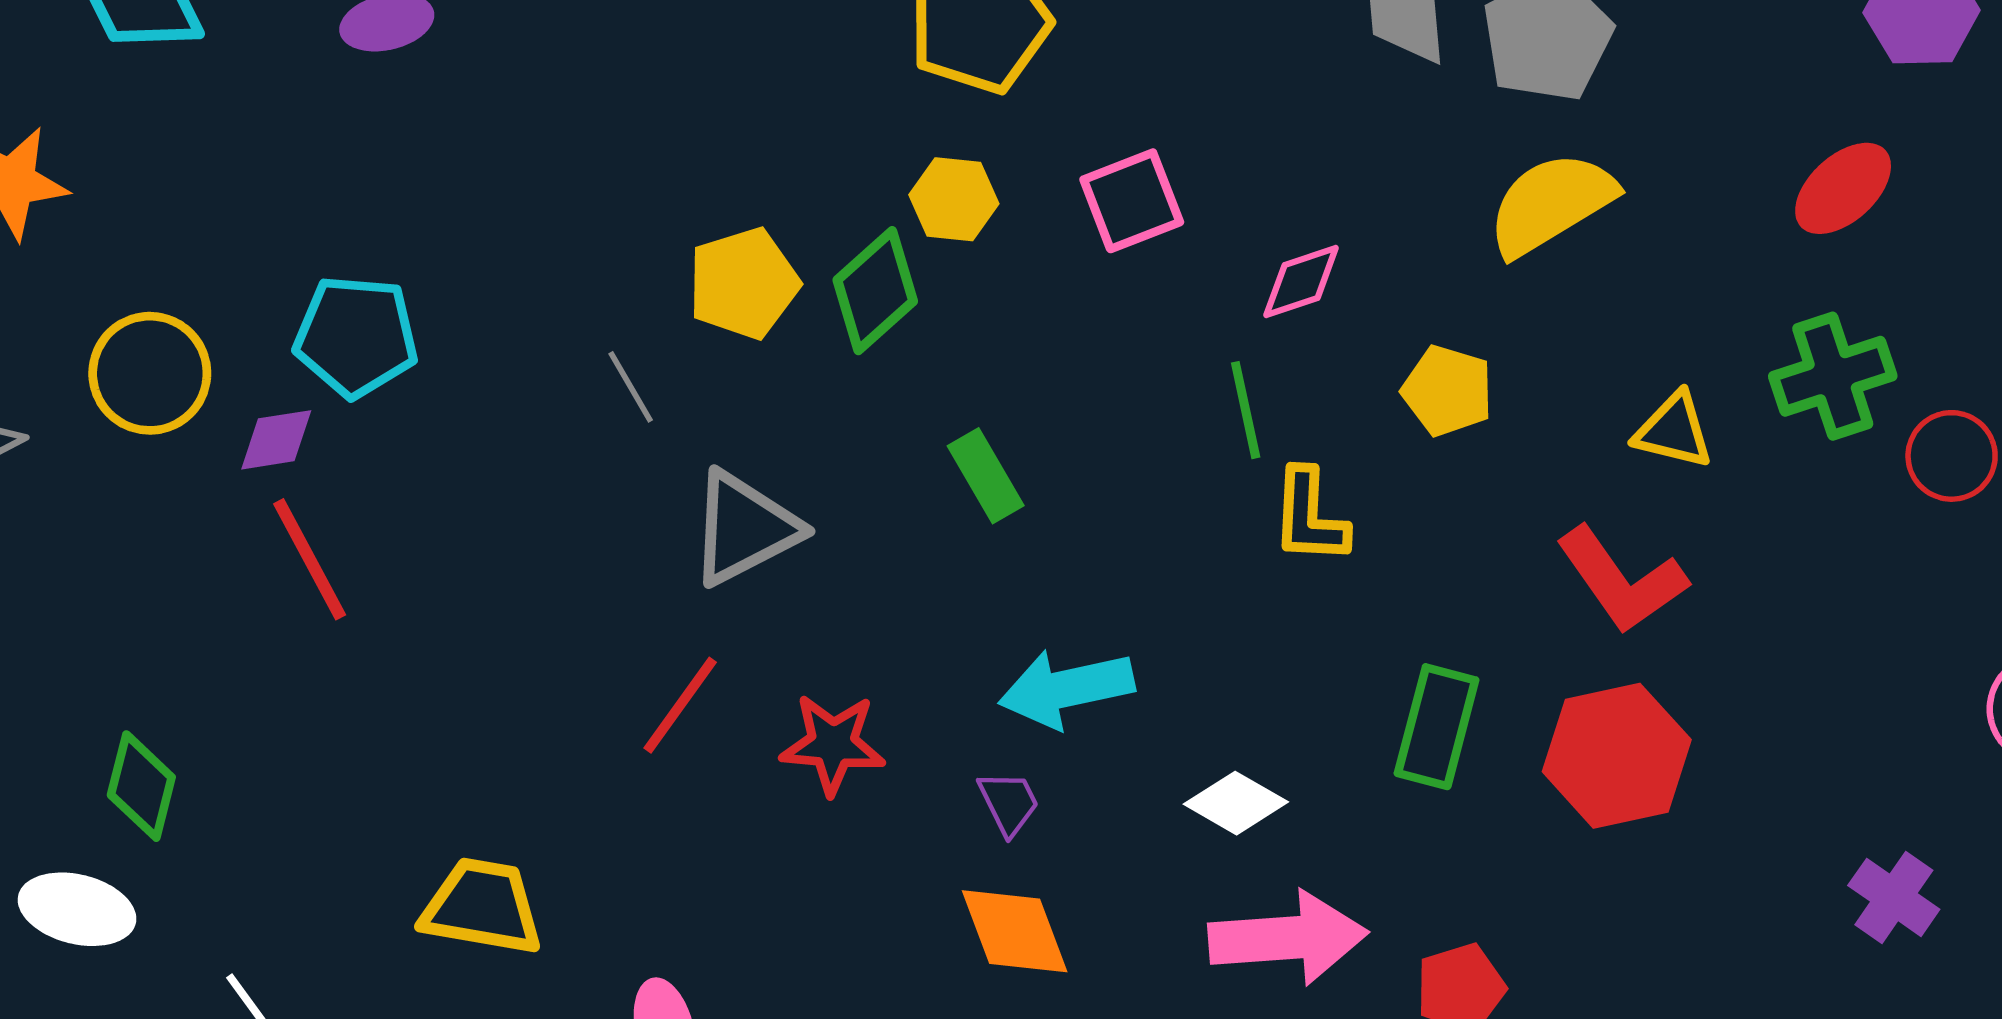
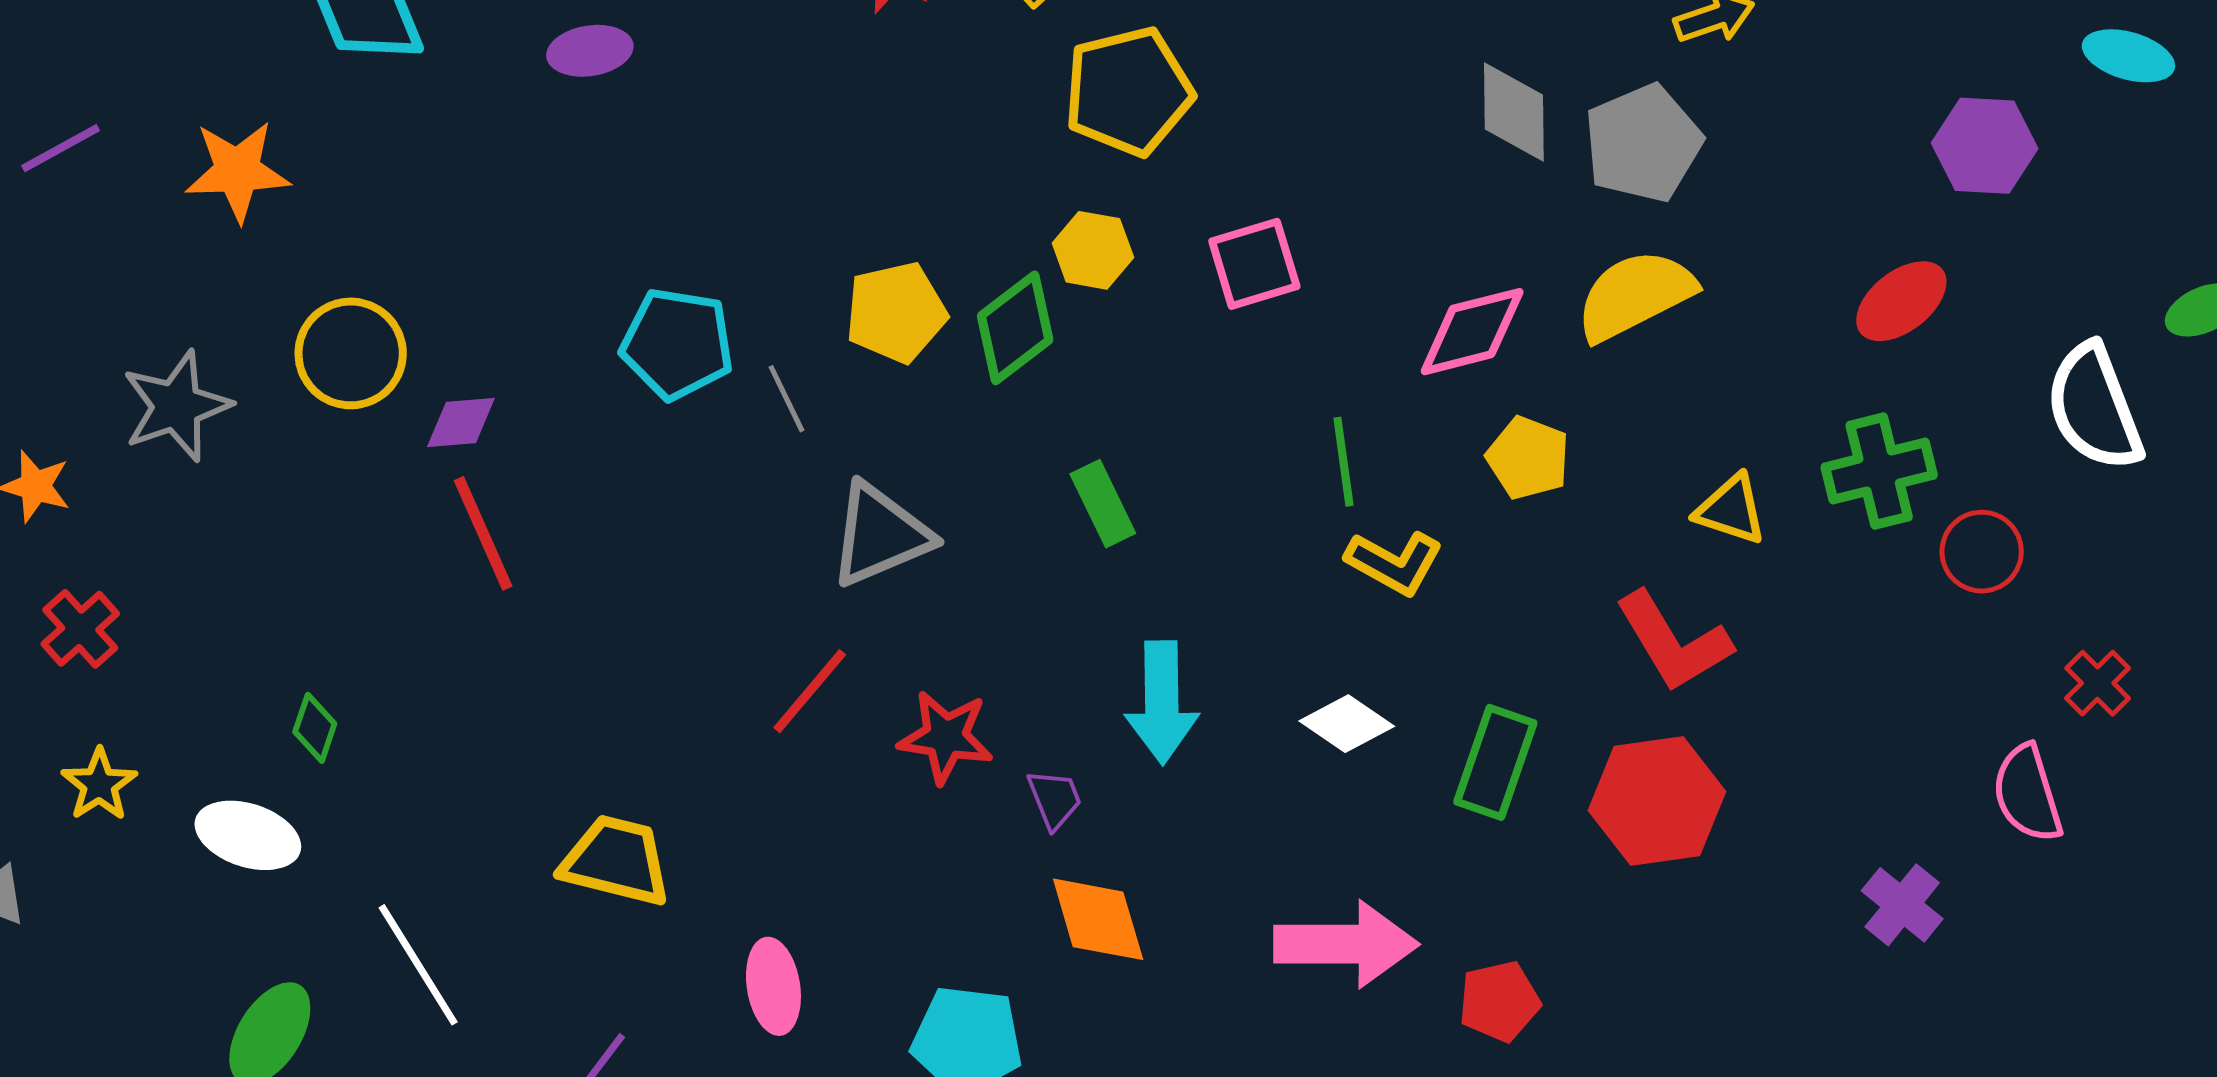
pink diamond: (1301, 281) -> (1472, 332), moved, size x1.4
cyan pentagon: (356, 336) -> (677, 344), moved
yellow L-shape: (1310, 516) -> (1394, 563), turned -68
cyan arrow: (1066, 688) -> (1162, 702), turned -83
green diamond: (141, 786) -> (315, 728), size x0.7
purple trapezoid: (1009, 803) -> (1055, 799), moved
white diamond: (1236, 803) -> (1347, 724), moved
purple cross: (1894, 897) -> (1902, 905), moved

